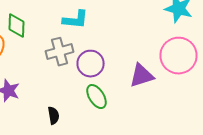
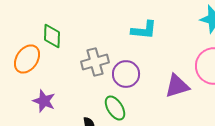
cyan L-shape: (76, 20) -> (144, 30), moved
green ellipse: (96, 97) -> (115, 108), moved

